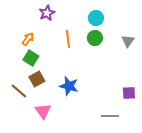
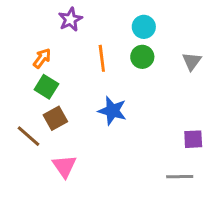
blue star: (69, 86) -> (112, 111), moved
gray line: (110, 116) -> (180, 177), moved

